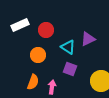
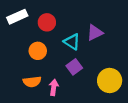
purple square: (70, 69) -> (74, 67), turned 32
orange semicircle: (33, 82) -> (32, 82), turned 63

